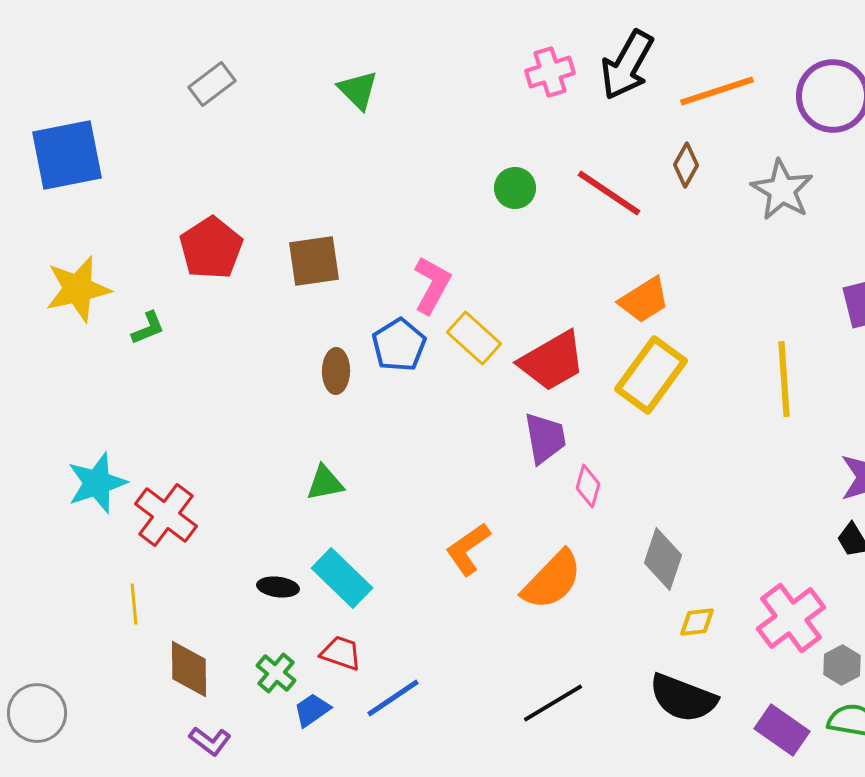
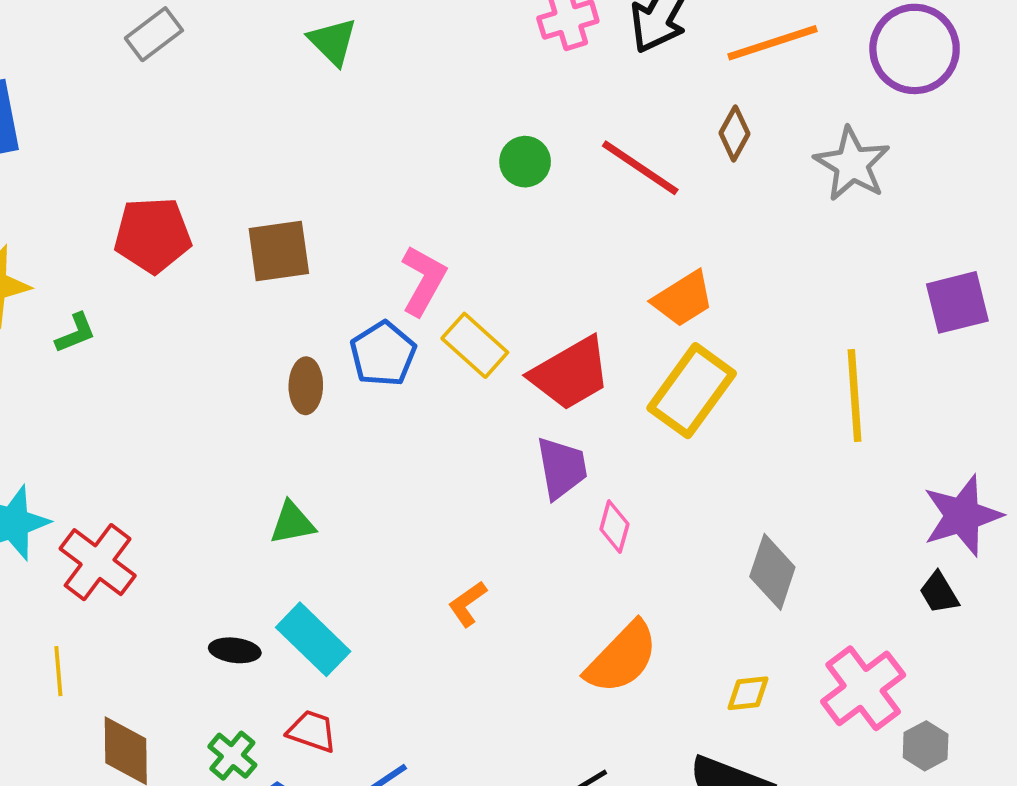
red pentagon: (211, 248) -> (153, 235), turned 30
orange L-shape: (468, 549) -> (467, 604), size x0.7
gray diamond: (663, 559) -> (772, 572), moved
orange semicircle: (552, 580) -> (622, 658), moved

